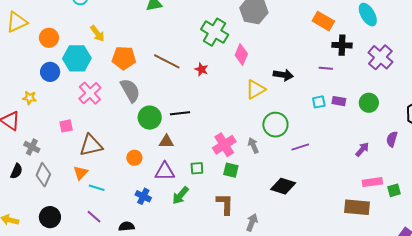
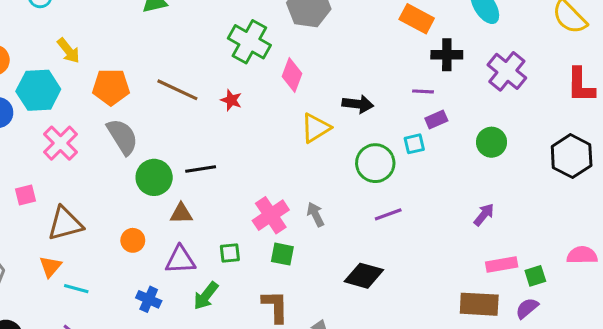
purple rectangle: (339, 101) -> (436, 119), moved, turned -32
green circle: (275, 125) -> (375, 163), moved
purple semicircle: (392, 139) -> (527, 308), moved, turned 35

